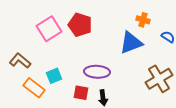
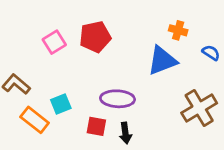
red pentagon: (80, 25) -> (95, 37), turned -30
pink square: (49, 29) -> (54, 42), size x0.7

